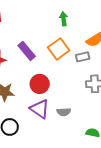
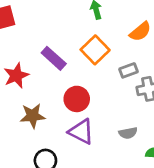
gray rectangle: (83, 57) -> (129, 70), moved
gray semicircle: (64, 112) -> (128, 133), moved

